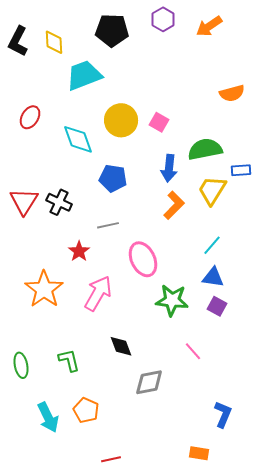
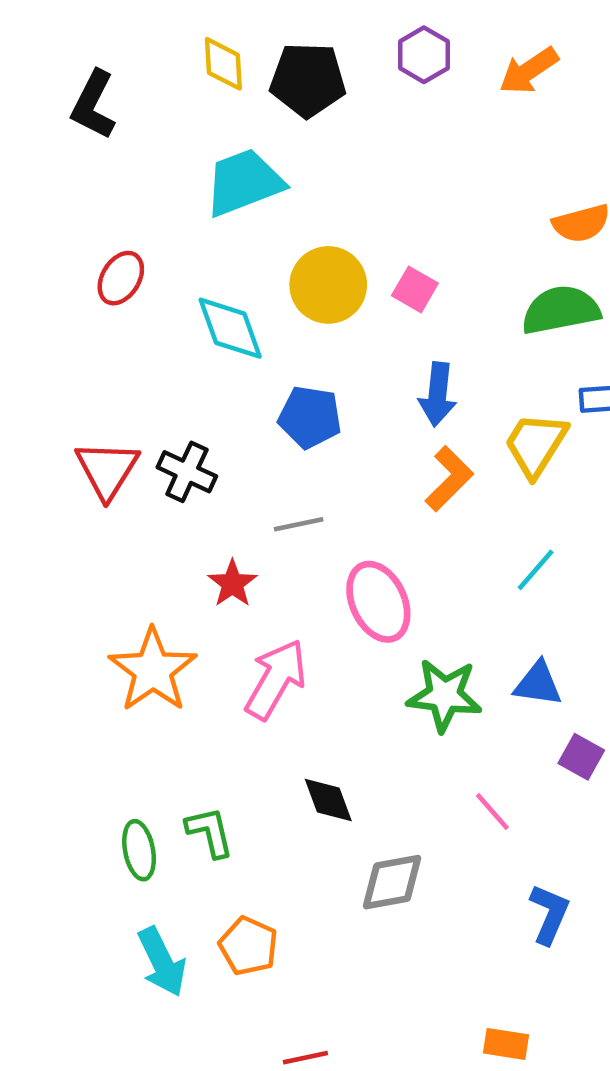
yellow diamond: (54, 42) -> (223, 64), moved
green semicircle: (205, 149) -> (561, 310), moved
blue triangle: (213, 277) -> (538, 684), moved
purple square: (217, 306) -> (581, 757), moved
green ellipse: (21, 365) -> (139, 850), moved
blue L-shape: (223, 414) -> (549, 914), moved

